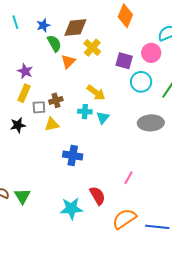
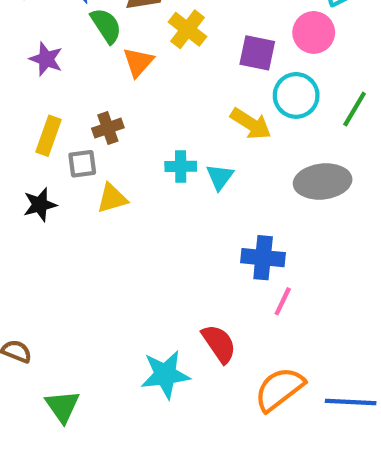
purple star: (25, 71) -> (46, 59), moved
yellow arrow: (96, 93) -> (251, 124), moved
brown cross: (56, 100) -> (108, 128), moved
blue cross: (73, 155) -> (263, 258), moved
green triangle: (22, 196) -> (62, 406), moved

